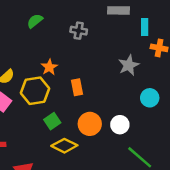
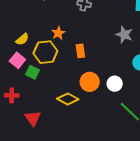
gray star: (129, 65) -> (124, 35), turned -30
green square: (52, 121) -> (33, 72), moved, turned -32

